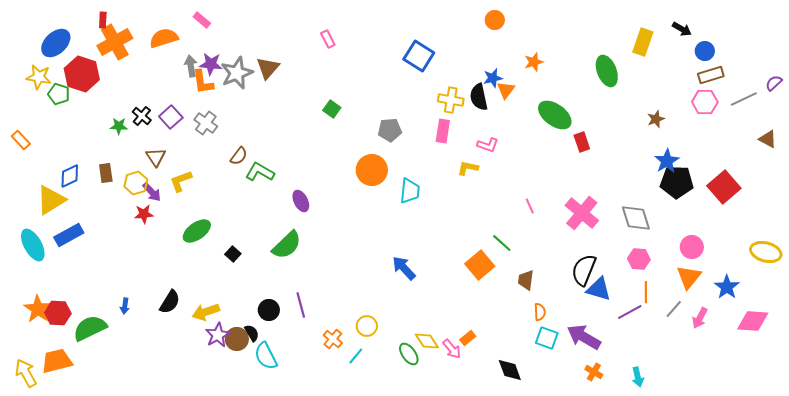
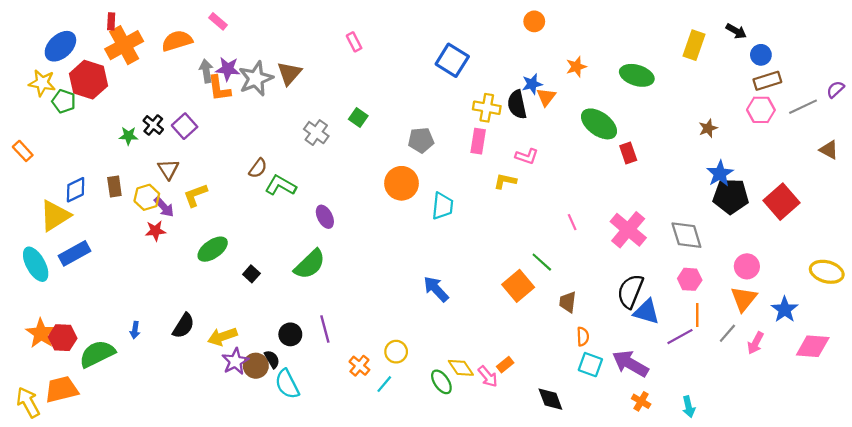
green ellipse: (607, 71) -> (637, 75), moved, turned -52
gray cross: (206, 123) -> (316, 133), moved

